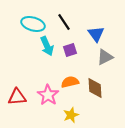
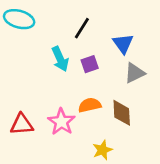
black line: (64, 22) -> (82, 28), turned 66
cyan ellipse: (33, 24) -> (19, 19), moved
yellow star: (71, 115) -> (102, 150), moved

